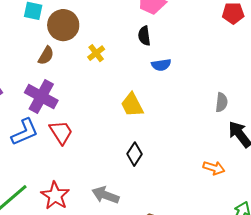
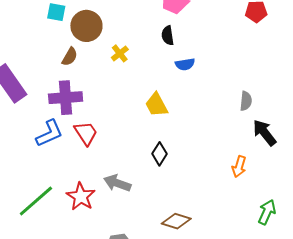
purple cross: (41, 97) -> (66, 98), turned -32
orange arrow: (214, 168) -> (239, 167), turned 90
gray arrow: (105, 195) -> (117, 183), moved

